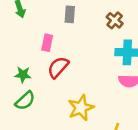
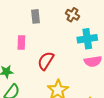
red semicircle: (58, 67) -> (46, 61), moved

